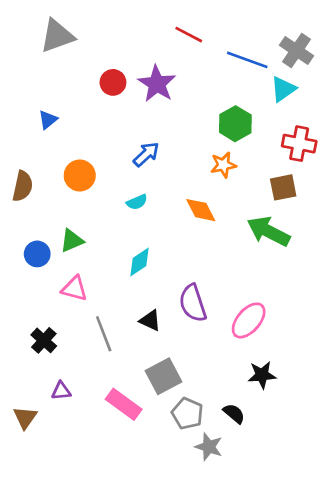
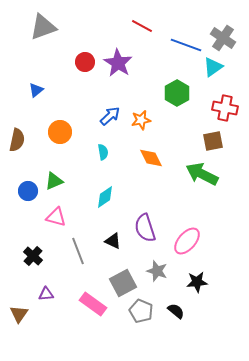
orange star: (223, 165) -> (141, 120), moved
cyan semicircle: (137, 202) -> (103, 152), turned -77
gray star: (209, 447) -> (157, 271), moved

